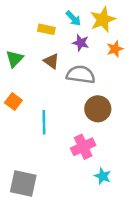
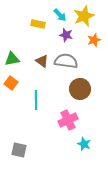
green triangle: (15, 59) -> (12, 59), moved, turned 35
brown triangle: (51, 61) -> (42, 61), moved
gray square: (23, 183) -> (19, 150), size x0.7

